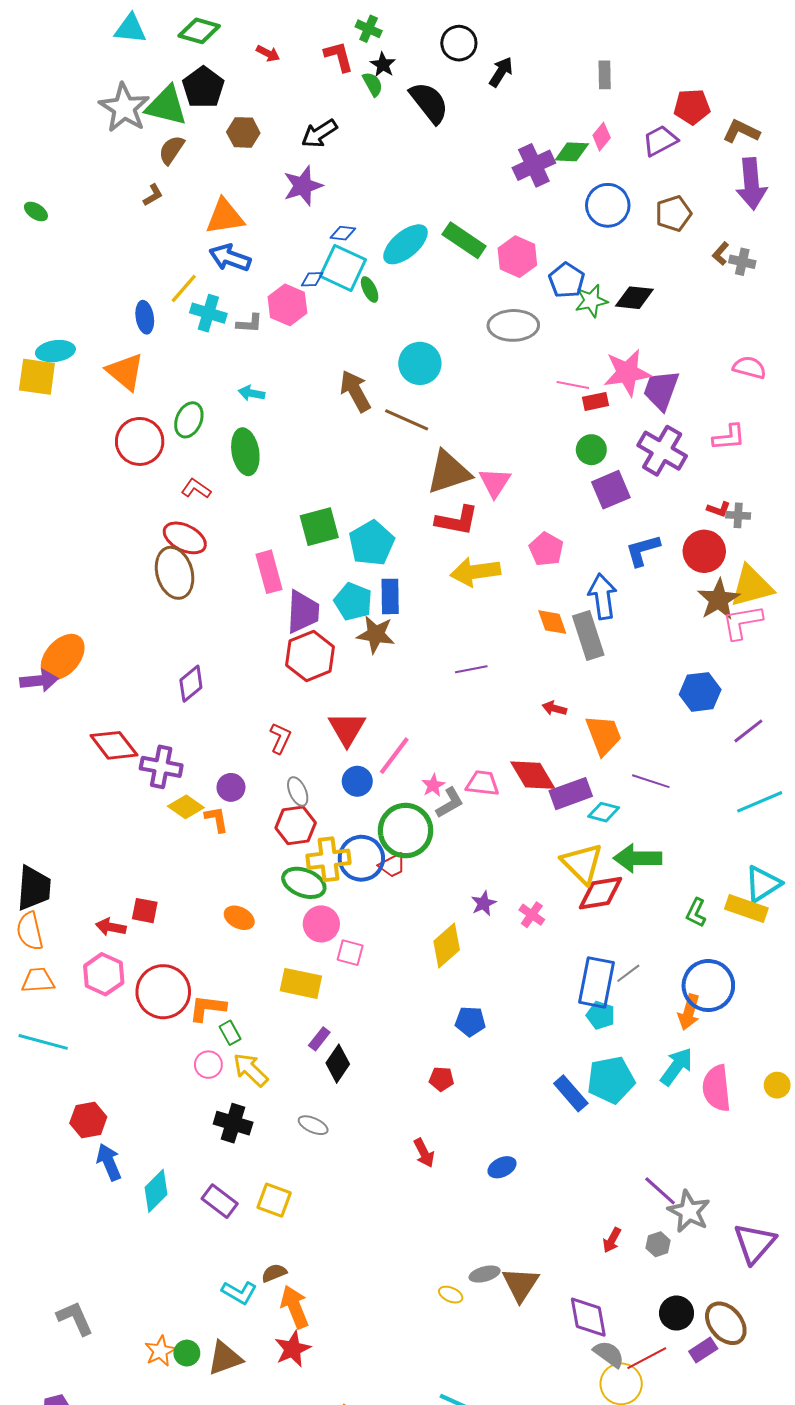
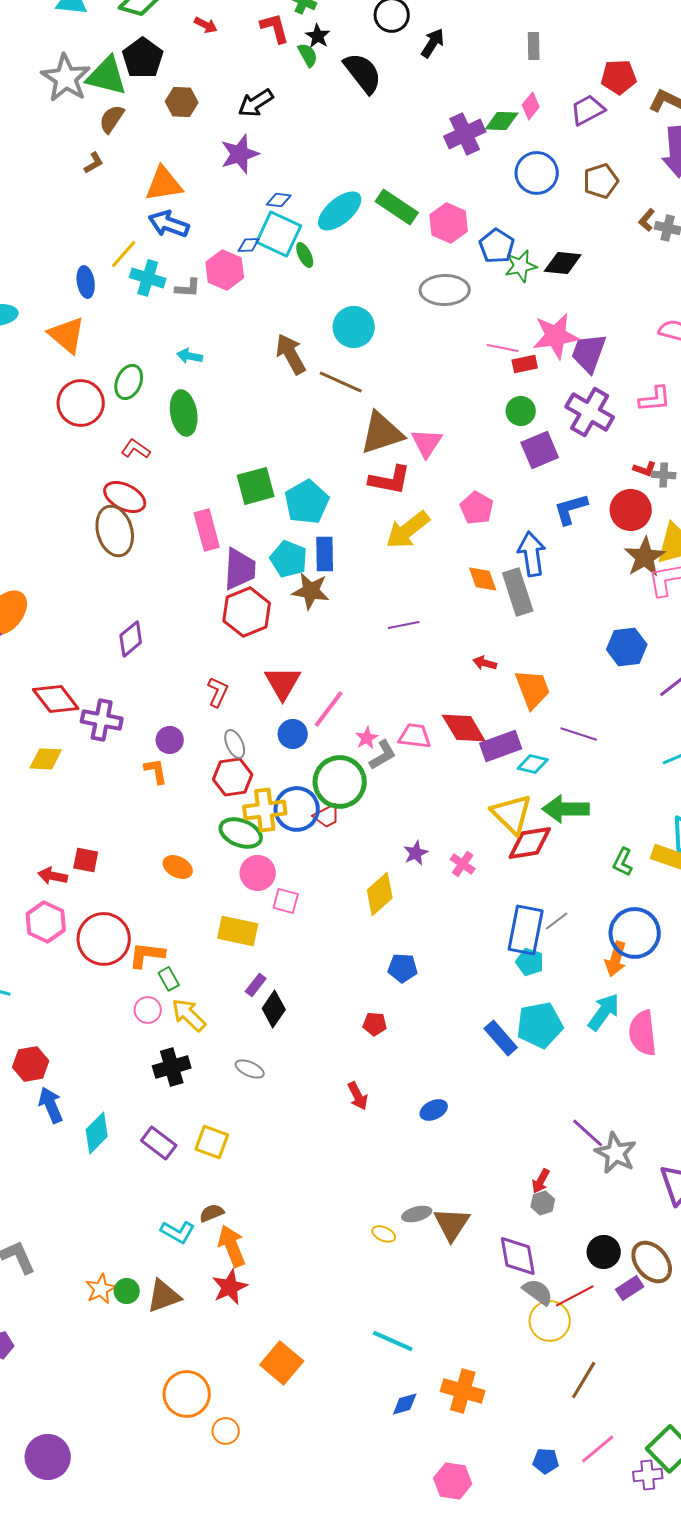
yellow arrow: (475, 572) -> (408, 530), turned -30
yellow diamond: (186, 807) -> (46, 759), moved, turned -32
black cross: (233, 1123) -> (172, 1067), turned -33
gray hexagon: (658, 1244) -> (543, 1203), moved

